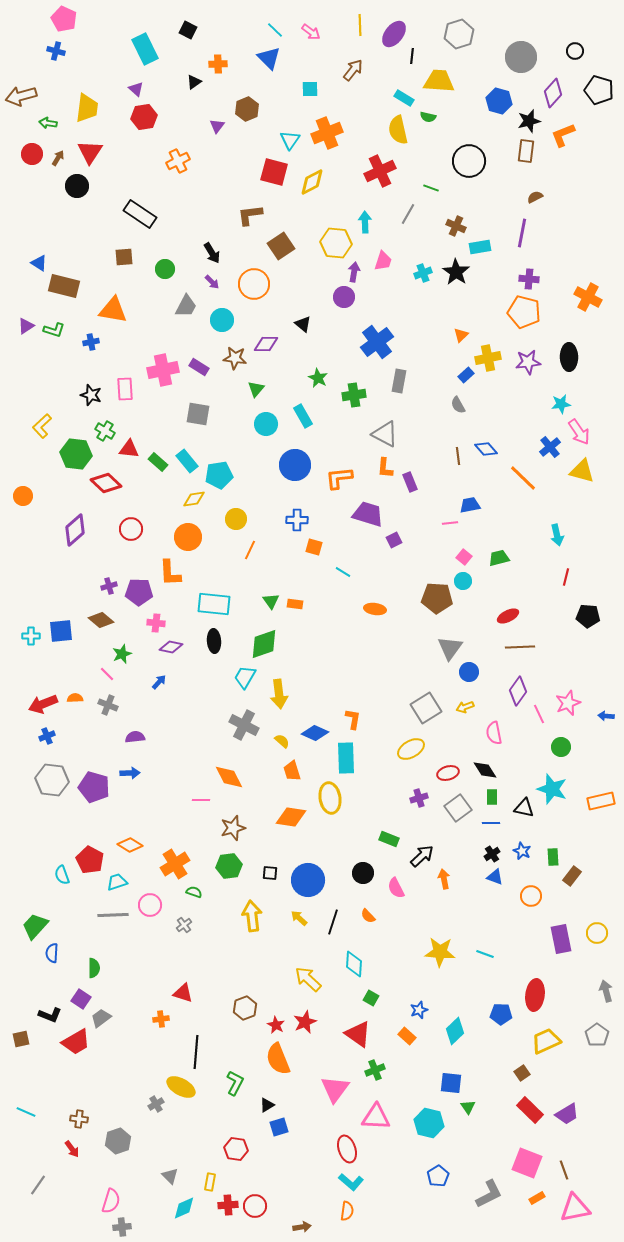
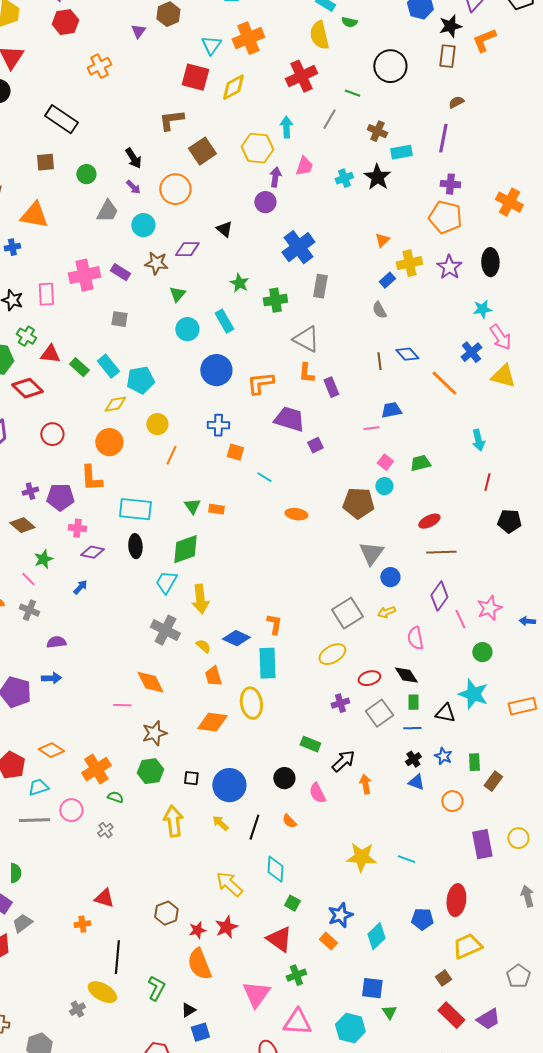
purple star: (528, 362) -> (449, 267), turned -30
gray square: (198, 414) -> (119, 319), size x0.7
blue star: (419, 1010) -> (340, 915), size x1.4
red star: (276, 1025) -> (197, 930), turned 30
gray pentagon: (597, 1035) -> (518, 976), moved

